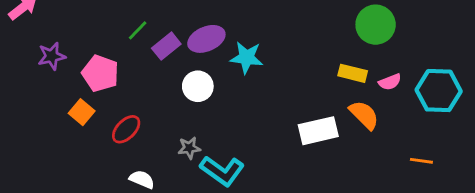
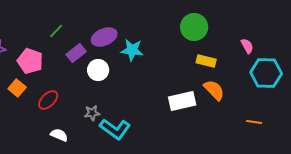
green circle: (376, 25) -> (194, 27), moved
purple rectangle: (166, 46) -> (76, 53), moved
pink semicircle: (390, 82) -> (247, 46), moved, turned -98

